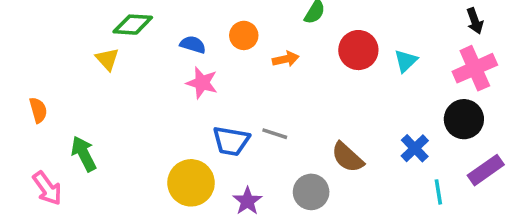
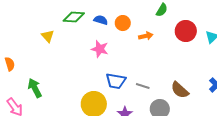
green diamond: (133, 25) -> (74, 17), moved
blue semicircle: (193, 45) -> (101, 20), moved
gray line: (275, 134) -> (143, 86), moved

